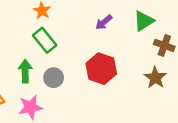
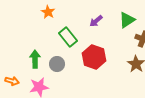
green rectangle: (45, 40) -> (68, 37), moved

